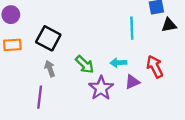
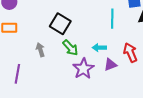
black square: (48, 38) -> (60, 24), moved
purple line: (40, 97) -> (17, 74), moved

